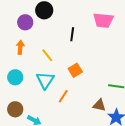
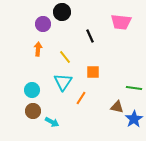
black line: (72, 34) -> (90, 36), turned -32
orange square: (75, 70) -> (93, 72), turned 32
cyan circle: (15, 77) -> (32, 90), moved

